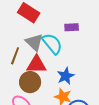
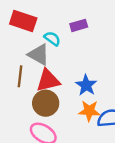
cyan semicircle: (52, 44) -> (52, 39), moved, size x0.6

